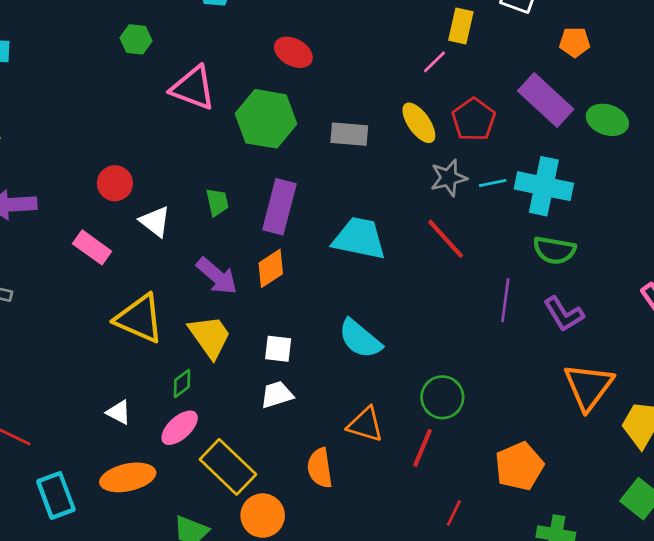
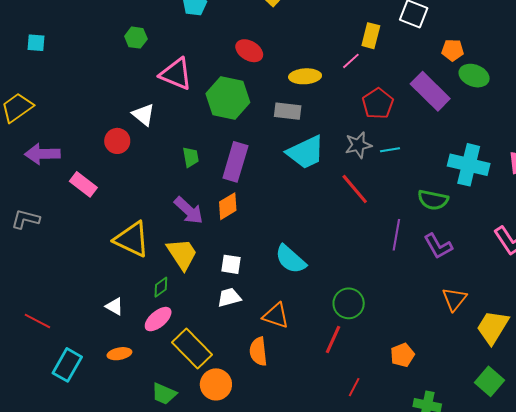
green ellipse: (607, 120) -> (474, 76), moved
yellow ellipse: (419, 123) -> (305, 76), moved, turned -60
cyan cross: (544, 186) -> (469, 165), moved
white triangle: (155, 221) -> (143, 115), moved
cyan trapezoid: (359, 238) -> (306, 152), moved, turned 141
pink rectangle: (92, 247) -> (83, 184), moved
orange triangle: (589, 387) -> (454, 299), size x0.7
orange triangle: (365, 424) -> (276, 316), moved
orange pentagon: (519, 466) -> (402, 355), size x0.7
orange ellipse: (128, 477) -> (119, 354), size x0.6
cyan rectangle: (56, 495) -> (67, 365), turned 48

